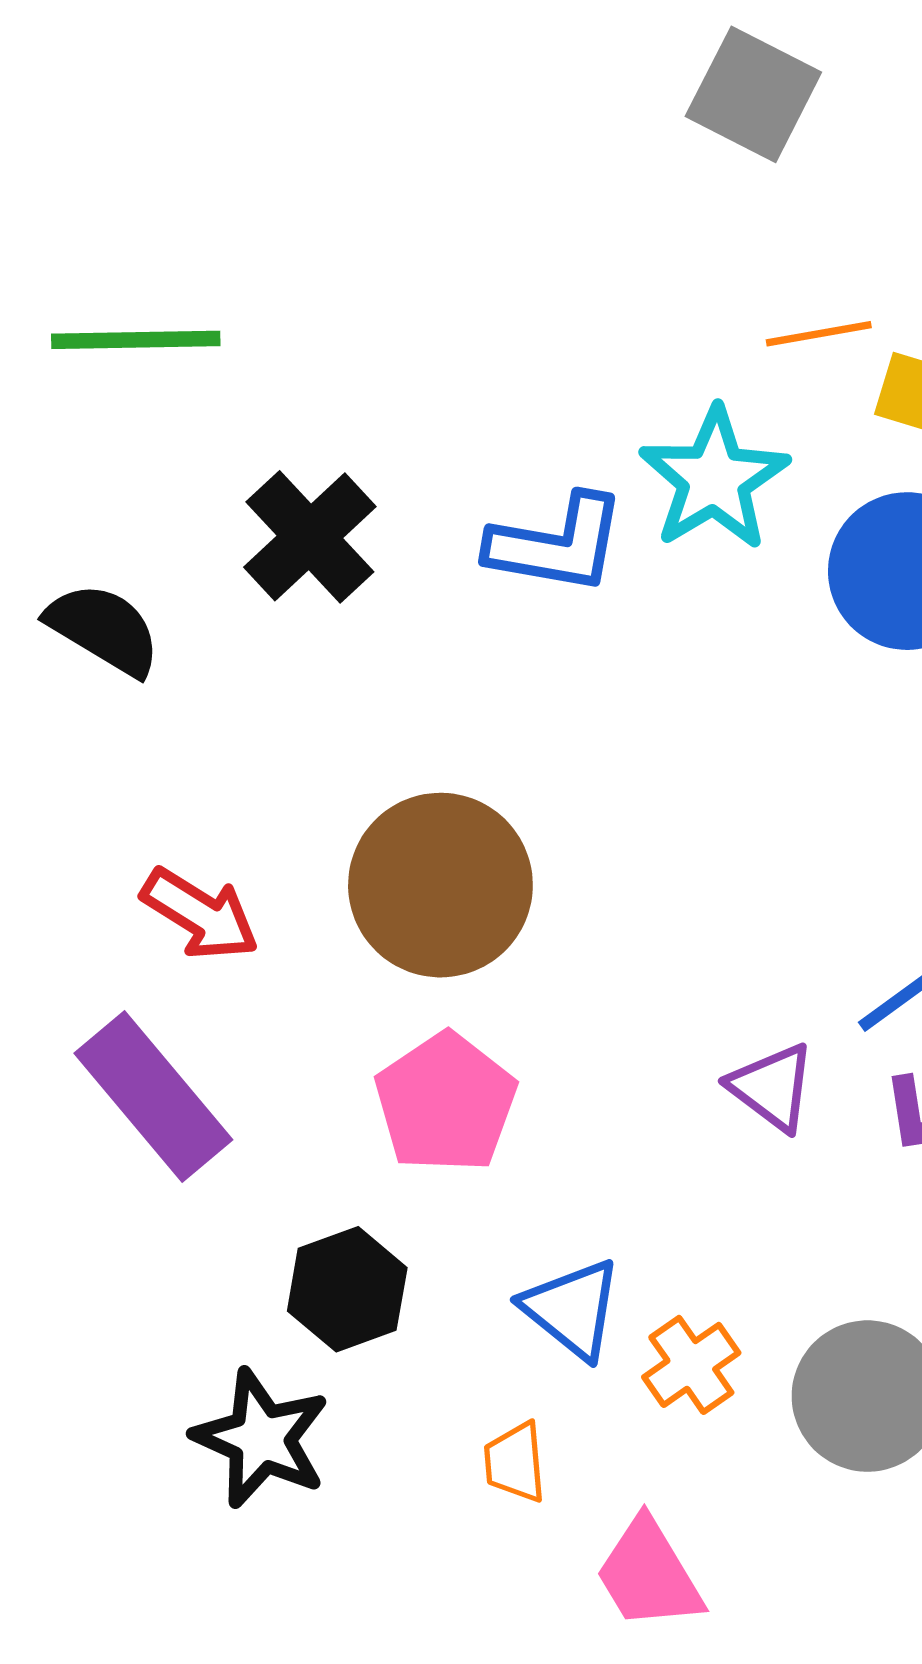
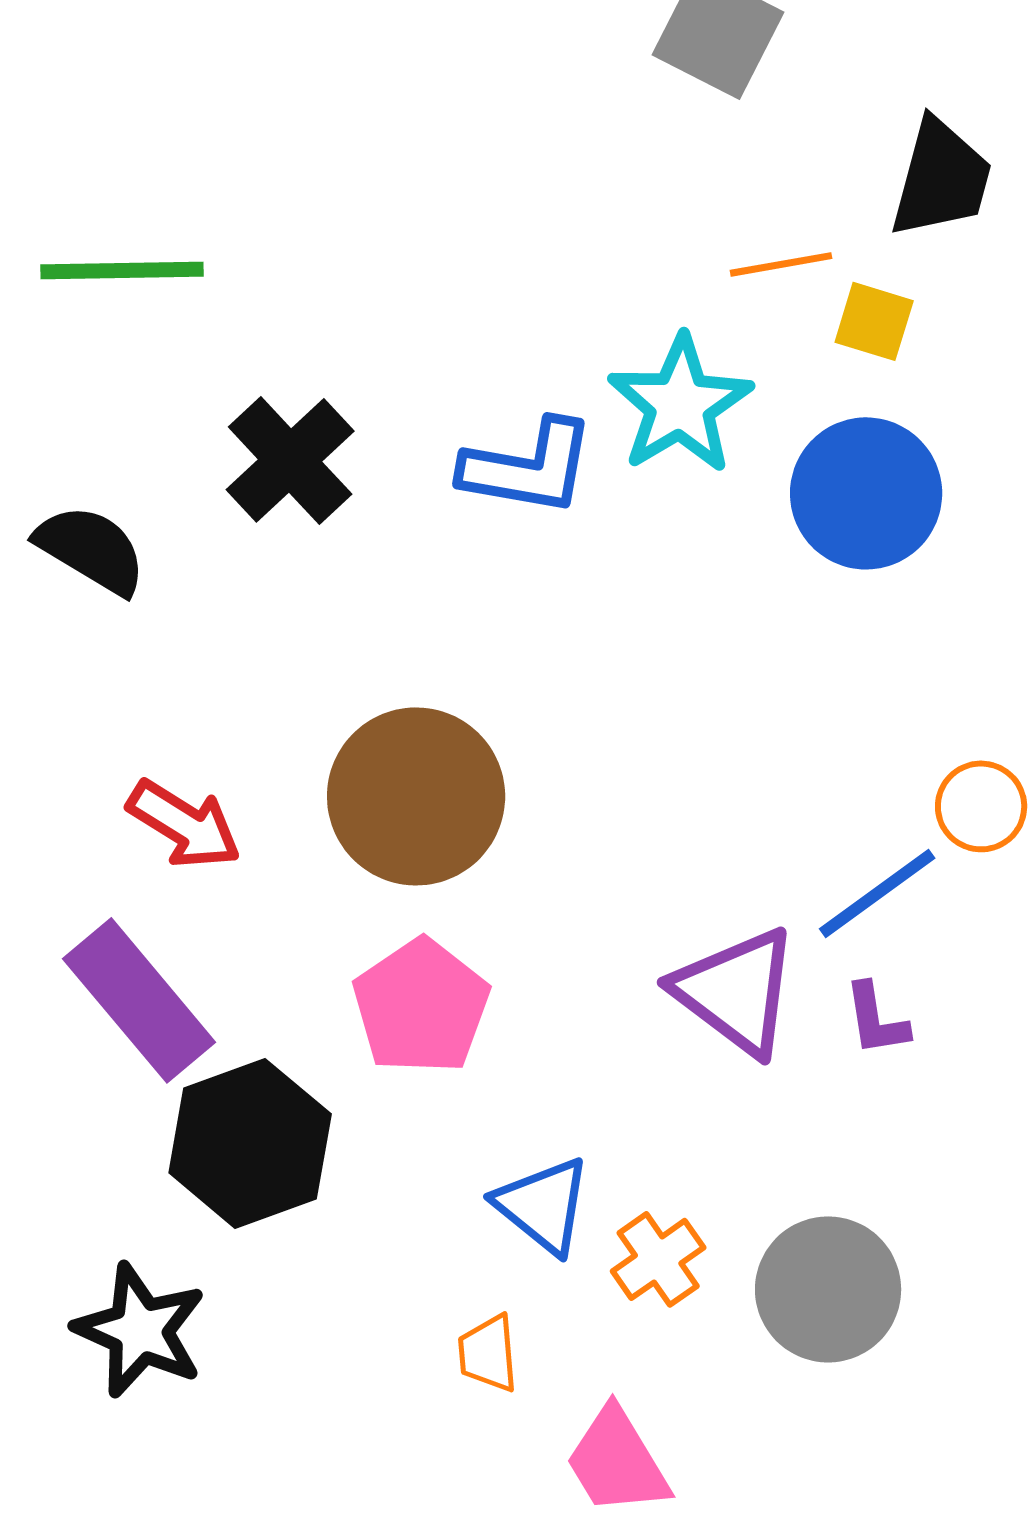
purple triangle: (772, 1087) -> (736, 991), size x1.5
black hexagon: (347, 1289) -> (250, 1143), moved, size x1.4
black star: (261, 1439) -> (140, 1330), moved

